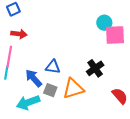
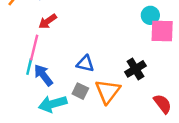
red arrow: (19, 34) -> (48, 21), turned 133
blue arrow: (34, 78) -> (43, 75), moved
orange triangle: (73, 89) -> (108, 91), turned -40

